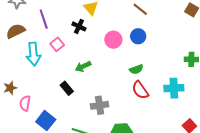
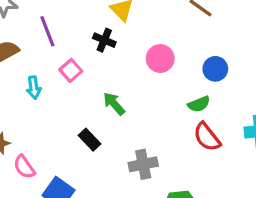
blue circle: (138, 36) -> (215, 69), moved
cyan arrow: (33, 54) -> (34, 88), size x0.6
green arrow: (83, 66) -> (114, 104), turned 77
pink semicircle: (25, 103) -> (24, 167), turned -42

